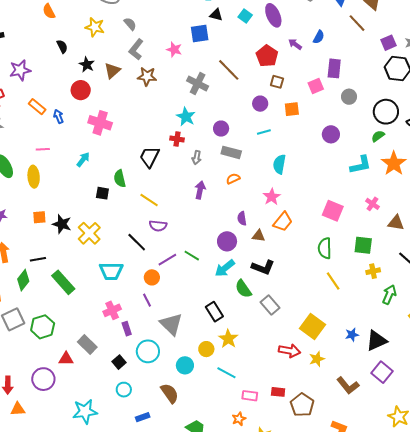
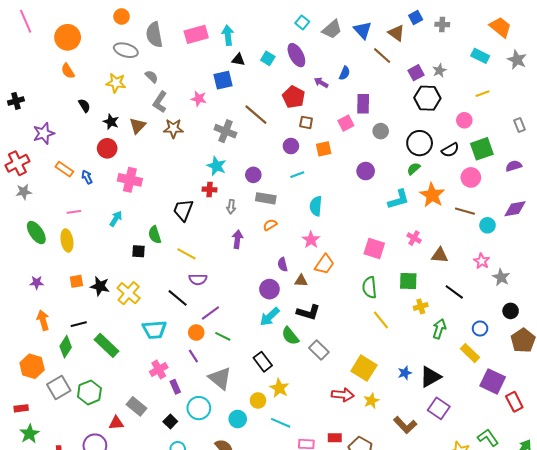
green line: (192, 256) -> (223, 336), moved

